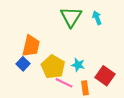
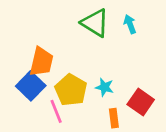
green triangle: (71, 17) -> (95, 23), turned -30
blue square: (23, 64) -> (31, 86), size x1.5
pink line: (64, 83) -> (56, 111), moved, turned 42

